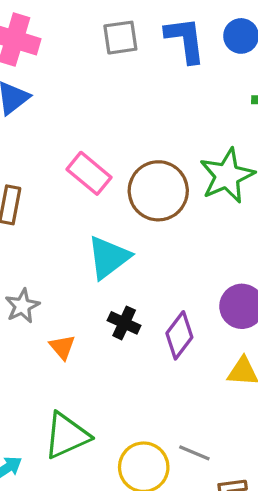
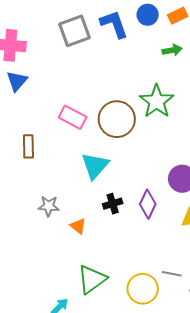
gray square: (120, 38) -> (74, 31), size x1.4
gray star: (22, 306) -> (49, 206), turned -30
black cross: (124, 323) -> (113, 204), turned -30

